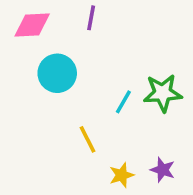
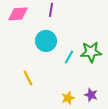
cyan circle: (57, 73) -> (46, 41), moved
yellow line: (88, 139) -> (28, 78), moved

